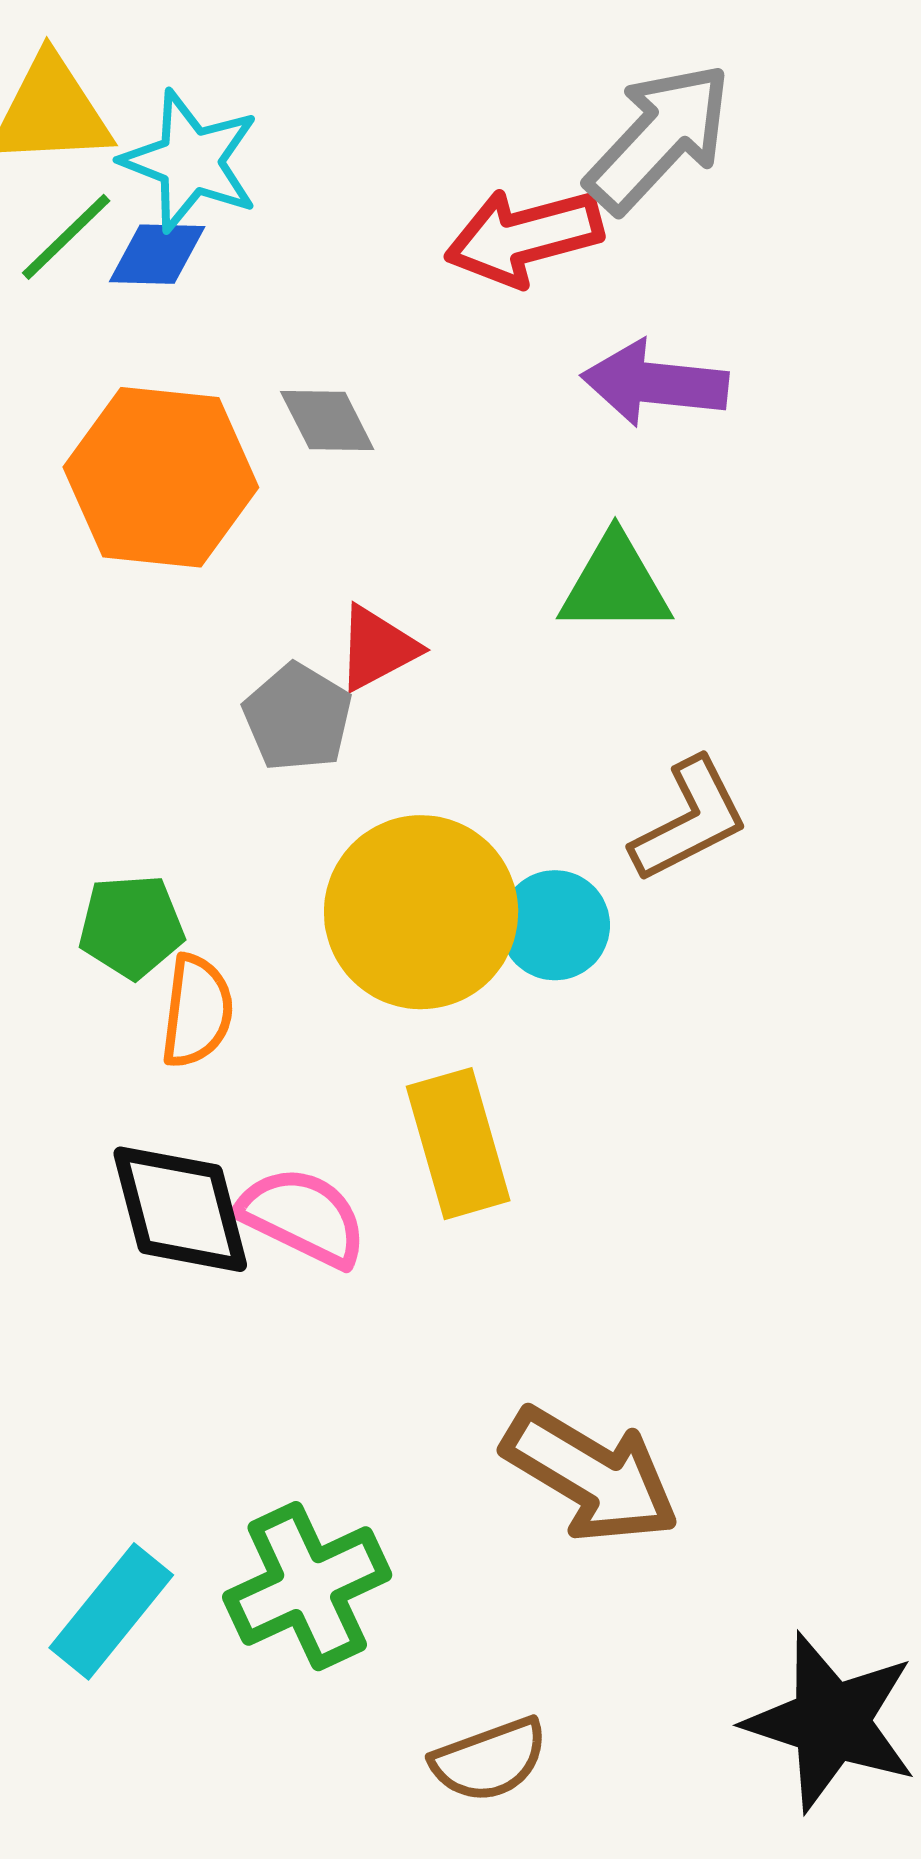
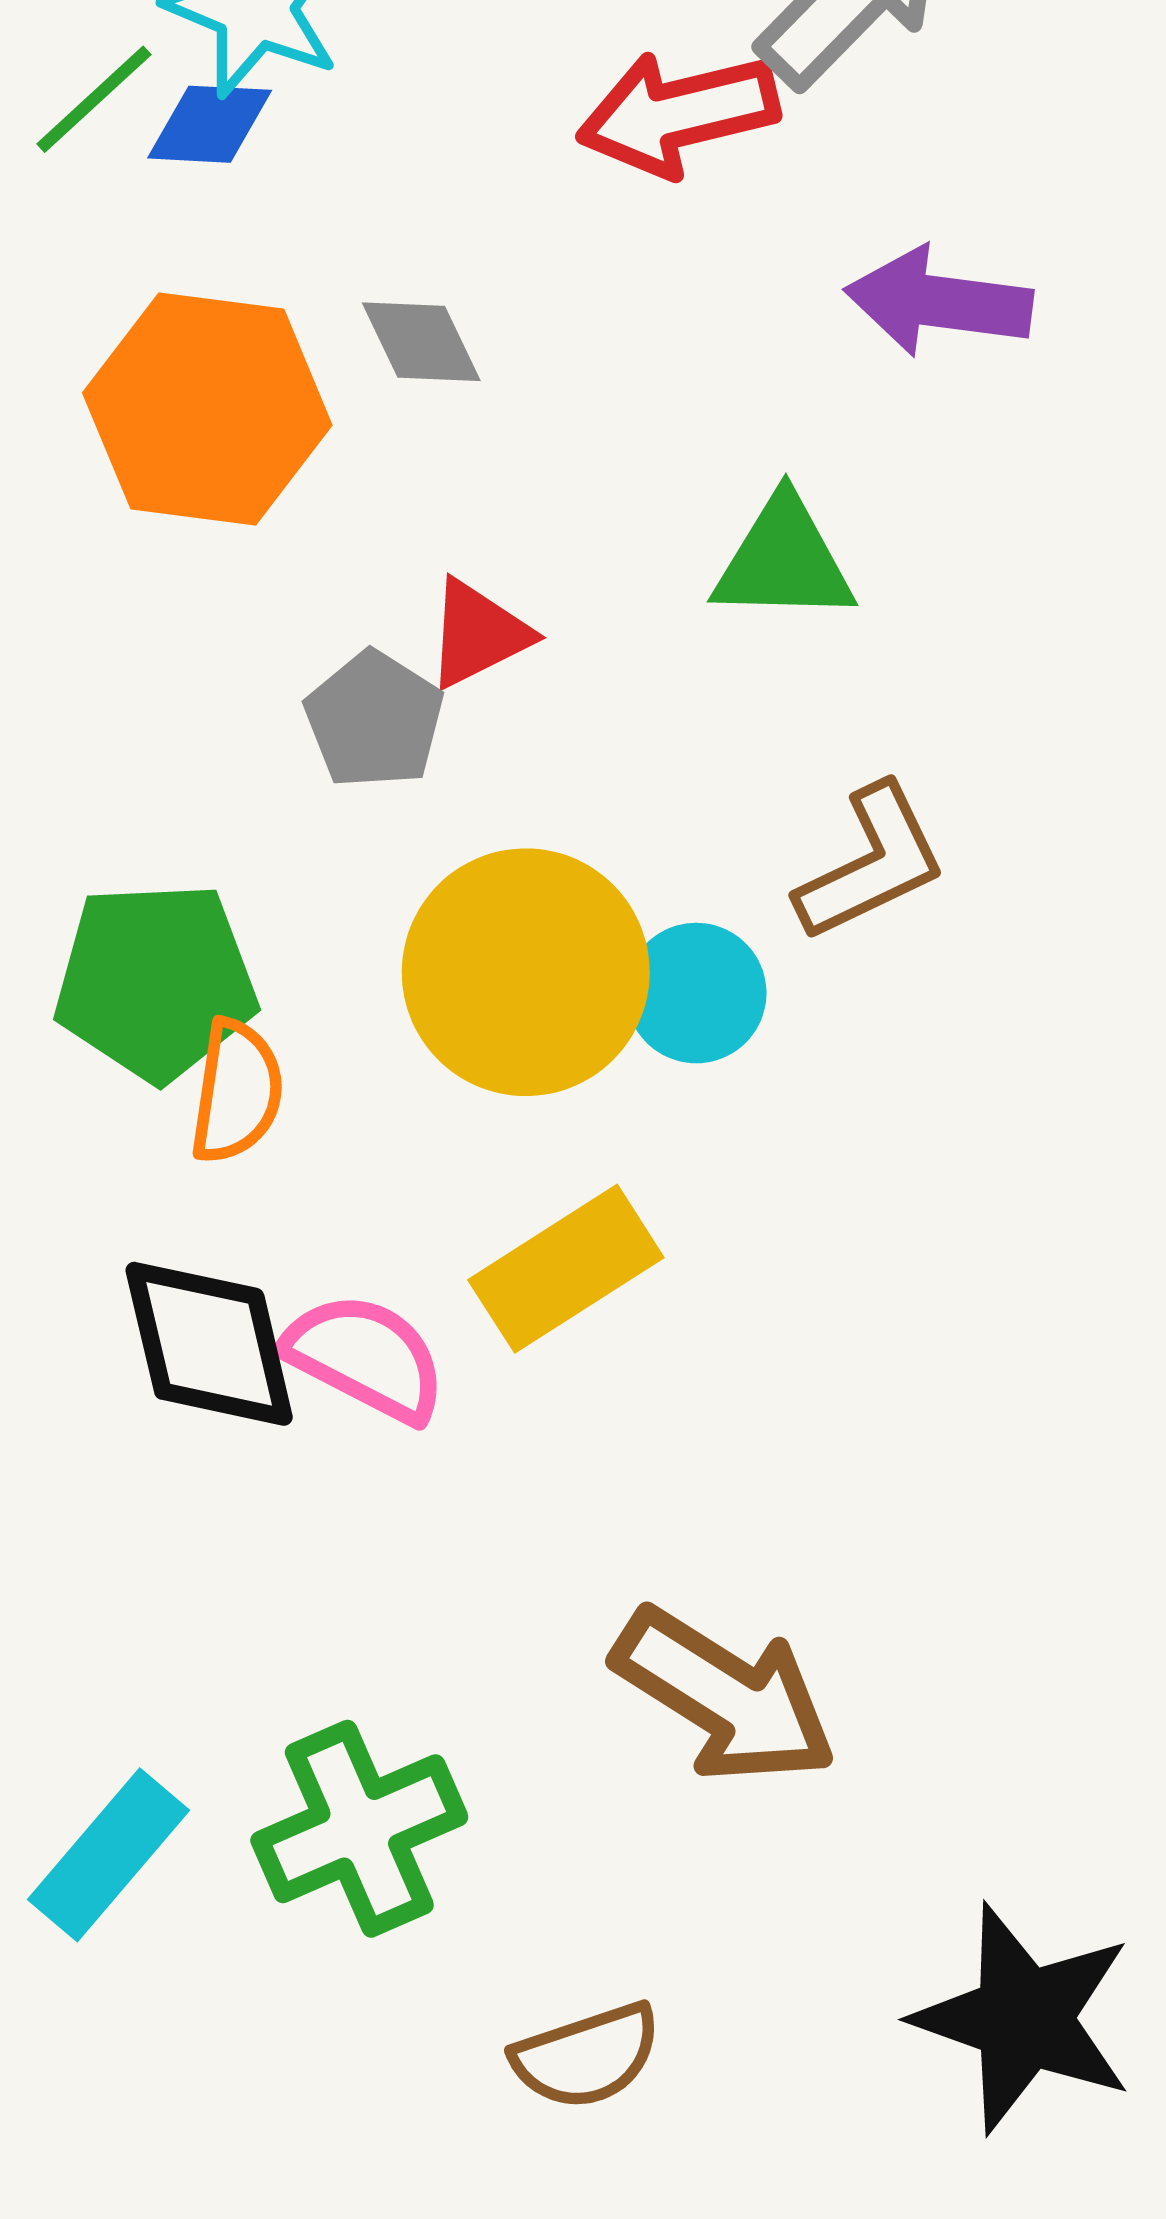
purple arrow: (655, 383) -> (939, 302), moved
green pentagon: (131, 926) -> (156, 981), size x1.5
yellow rectangle: (458, 1144) -> (566, 1269), turned 72

